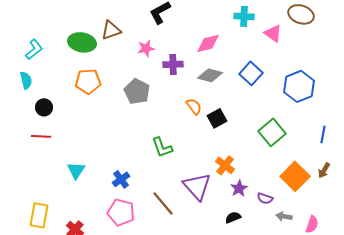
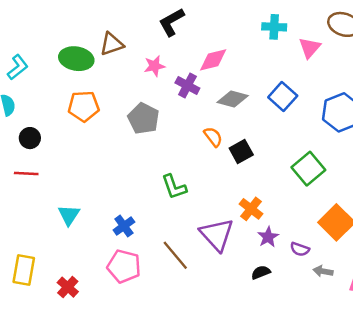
pink triangle: (273, 33) -> (310, 48), turned 36
pink diamond: (208, 43) -> (213, 60), moved
purple cross: (173, 64) -> (187, 86), turned 30

